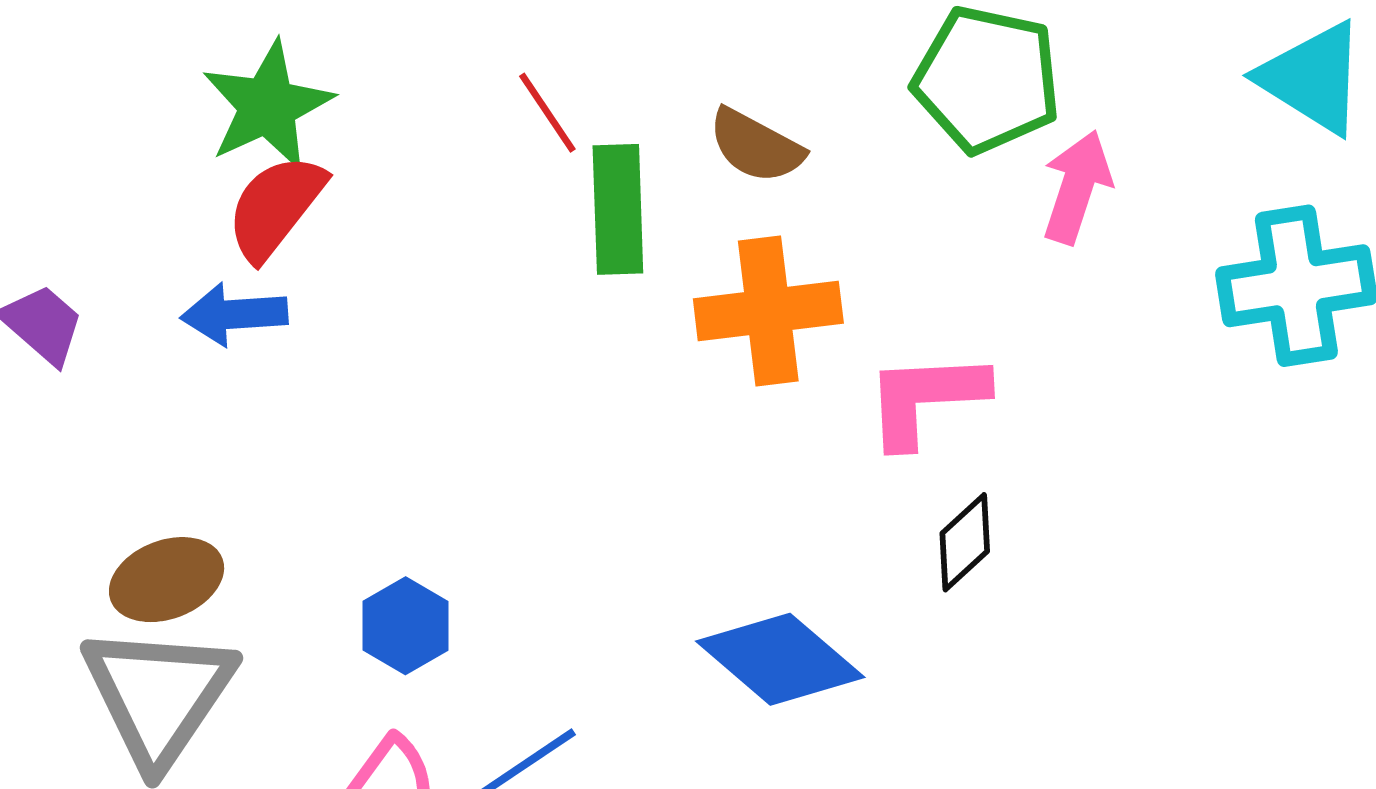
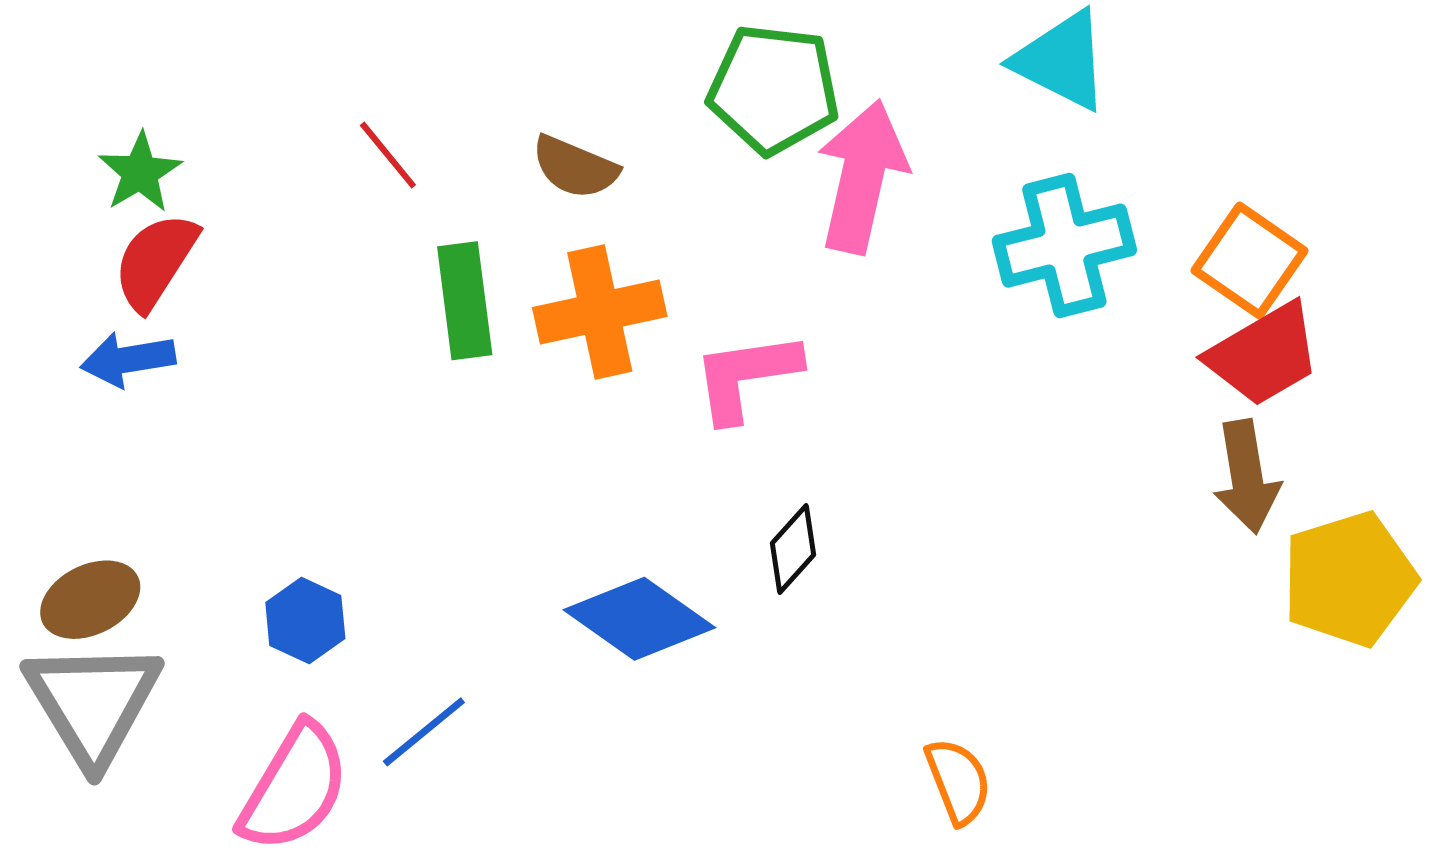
green star: (268, 106) -> (140, 172), size x0.7
pink arrow: (1077, 187) -> (862, 177), size x1.5
green rectangle: (618, 209) -> (465, 301), moved
black diamond: (965, 542) -> (793, 549), moved

